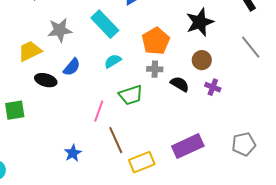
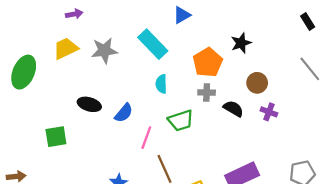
black star: (200, 22) -> (241, 43), moved, size x0.7
yellow trapezoid: (30, 51) -> (66, 48), moved
cyan semicircle: (113, 61) -> (161, 84), turned -60
blue semicircle: (72, 67) -> (124, 113), moved

